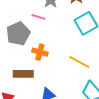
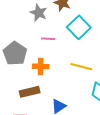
pink line: (38, 17) -> (48, 39), moved

